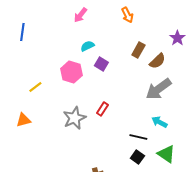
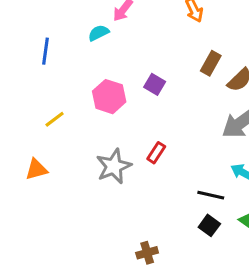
blue line: (22, 32) -> (45, 51), moved
cyan semicircle: (87, 46) -> (99, 33), moved

